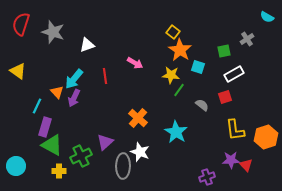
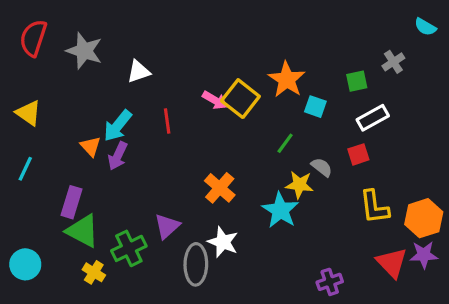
yellow square: (173, 32) -> (240, 99), moved, size x1.6
yellow star: (171, 75) -> (299, 185), moved
cyan line: (37, 106) -> (25, 169), moved
purple star: (231, 160) -> (424, 255), moved
red triangle: (246, 165) -> (392, 263), size x1.5
yellow cross: (59, 171) -> (94, 272), turned 32

